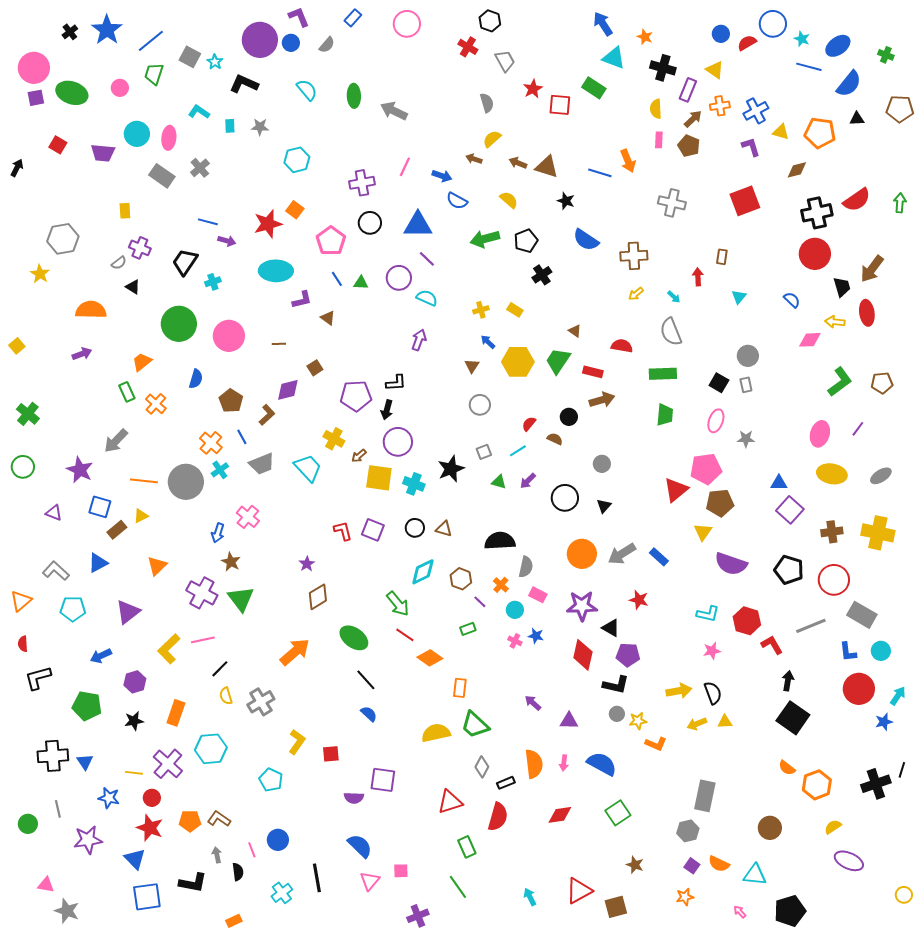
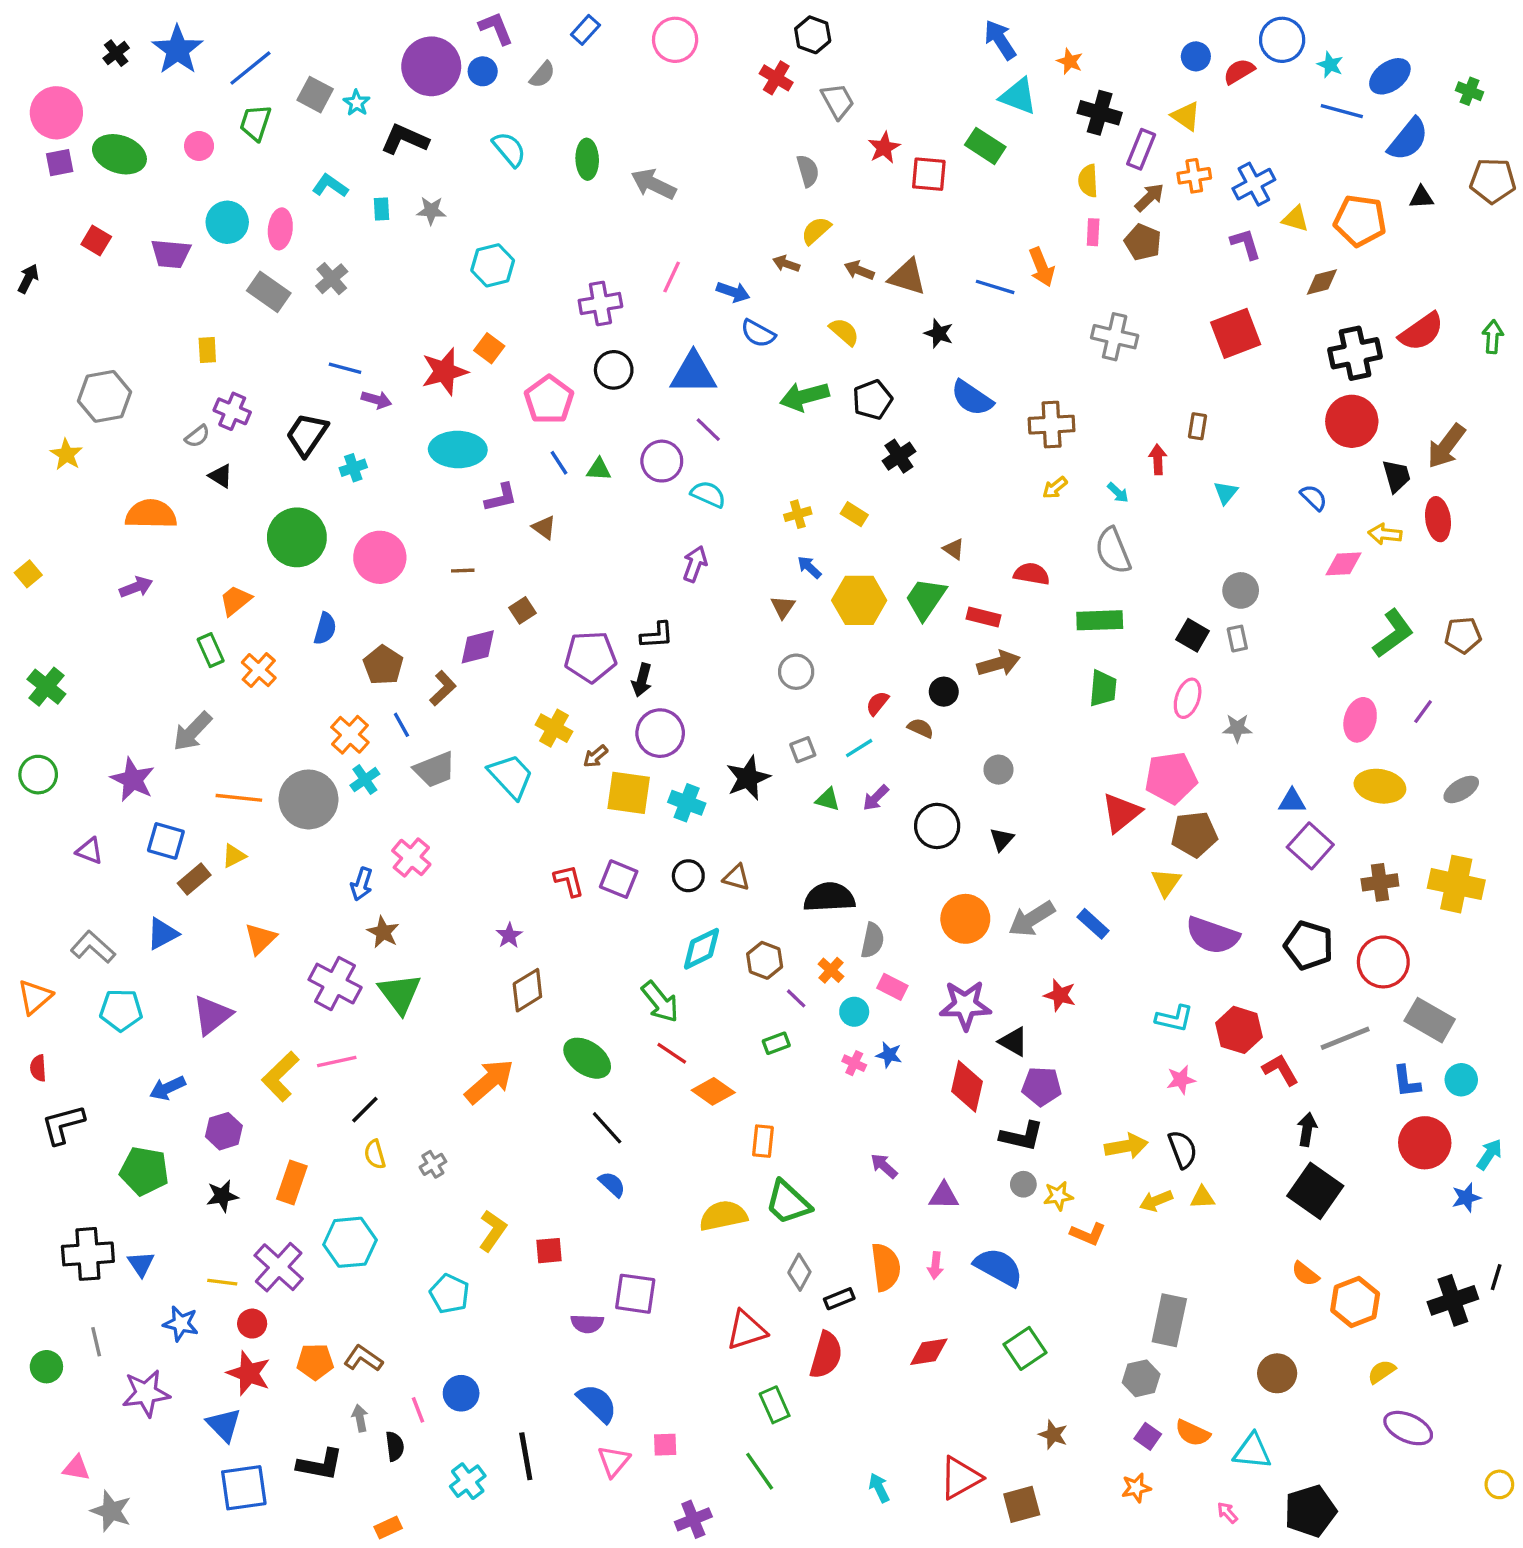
gray cross: (261, 702) -> (433, 1164), size x0.6

